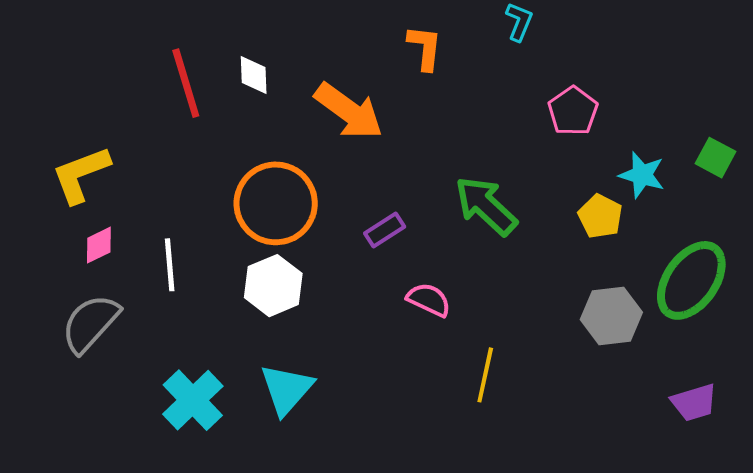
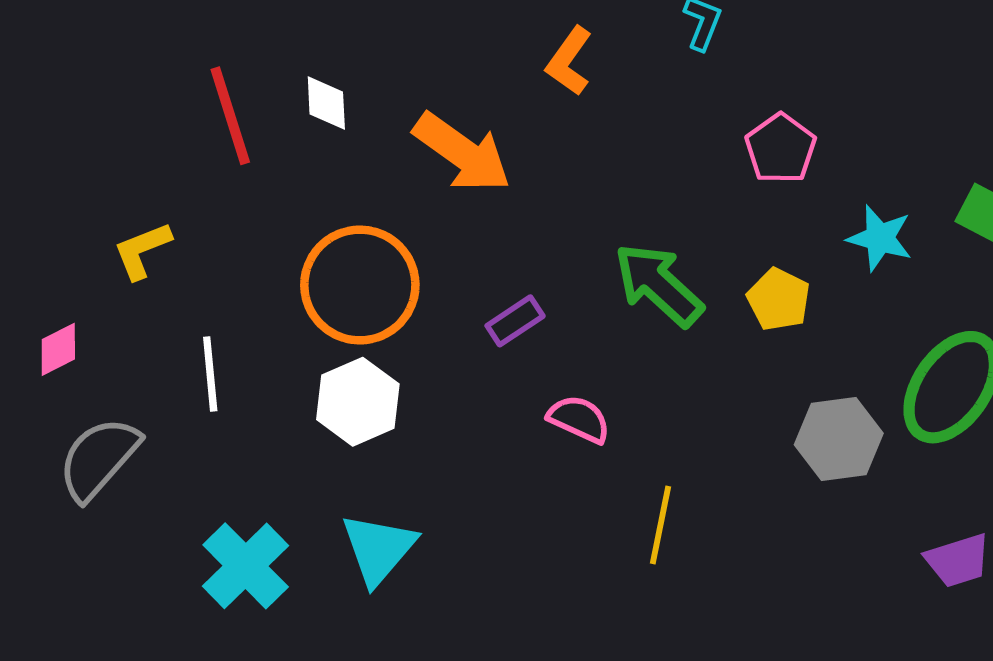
orange L-shape: (425, 48) -> (569, 61), turned -150
yellow L-shape: (81, 175) -> (142, 250), moved, size x0.7
yellow pentagon: (600, 216) -> (779, 299), moved
pink diamond: (99, 245) -> (58, 349), moved

